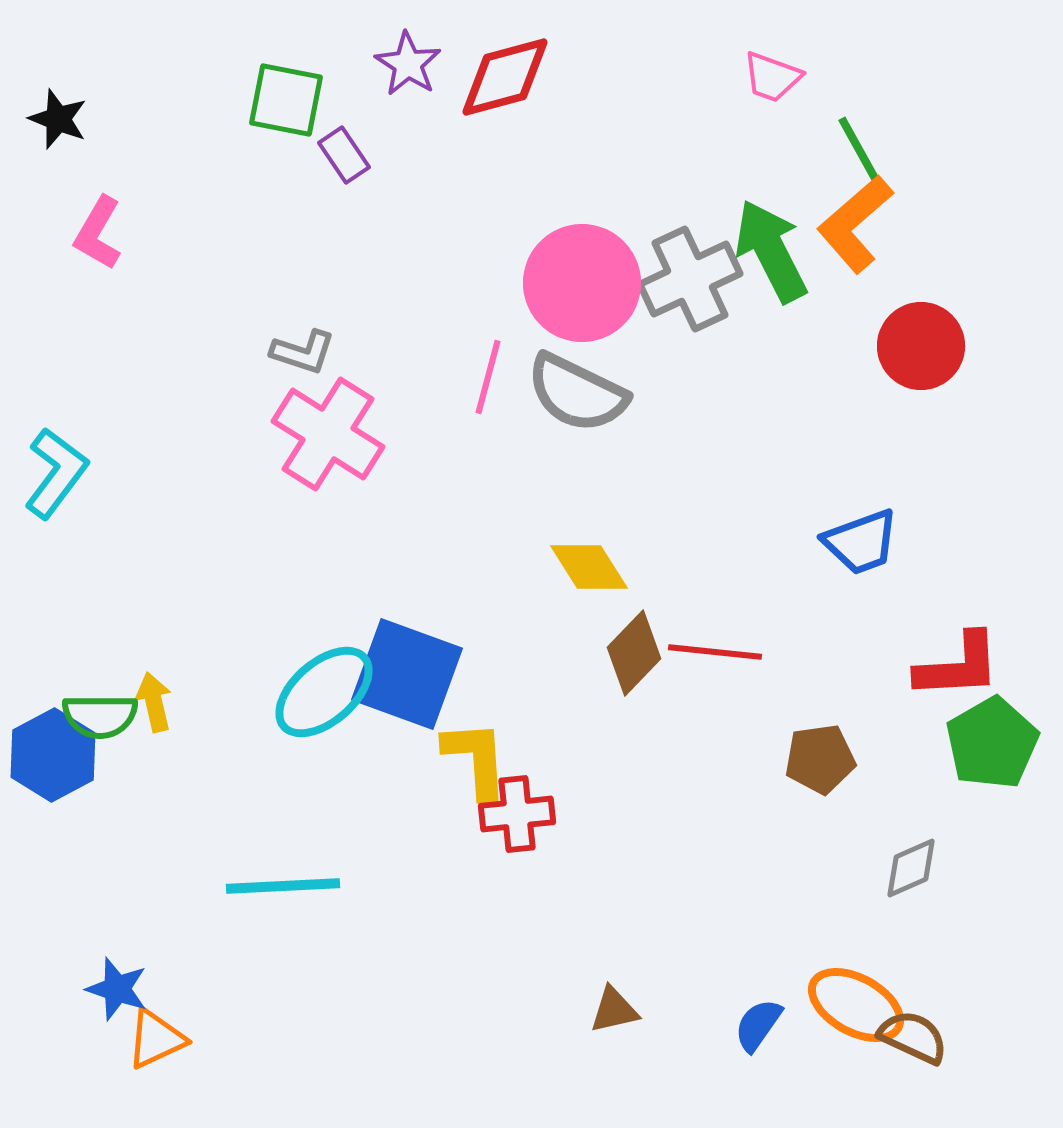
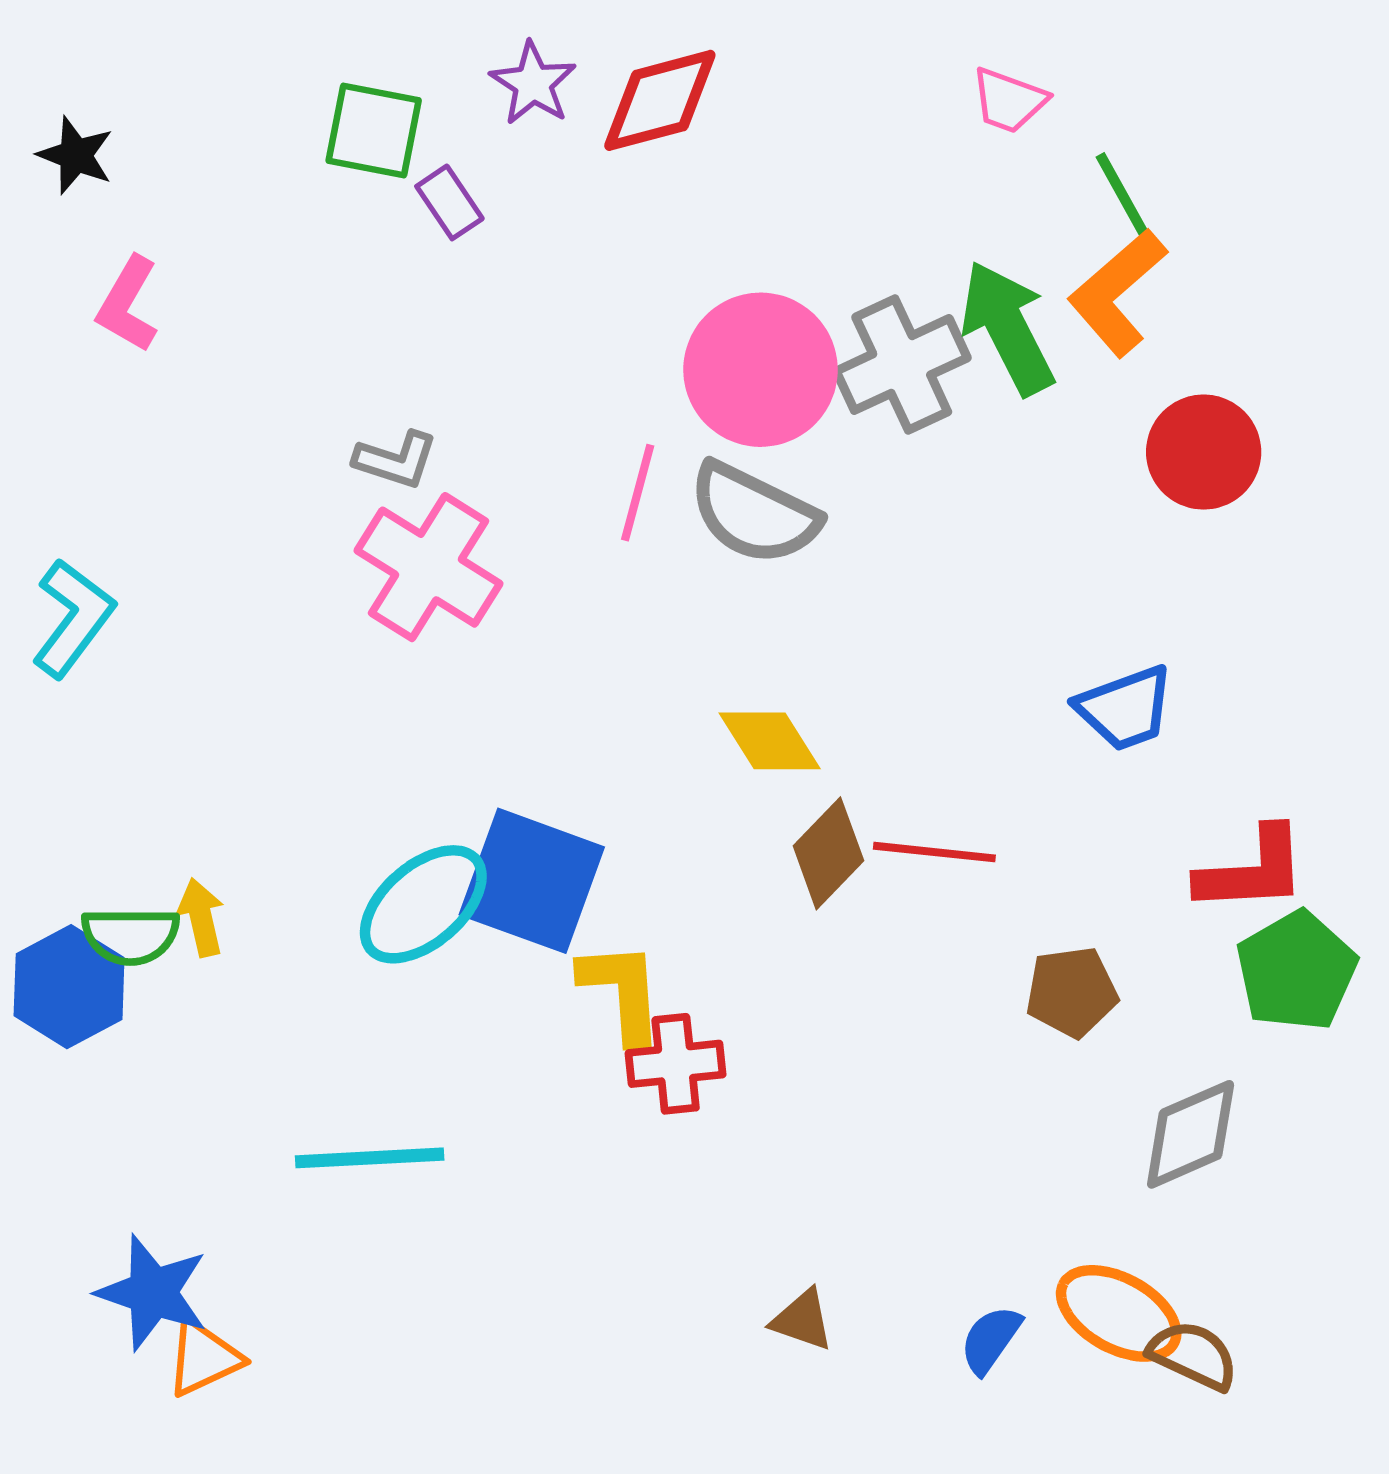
gray diamond: (911, 868) -> (1191, 1134), size x1.4
blue star: (117, 989) -> (153, 1293), size x1.4
brown triangle: (614, 1010) -> (802, 1320), turned 32

